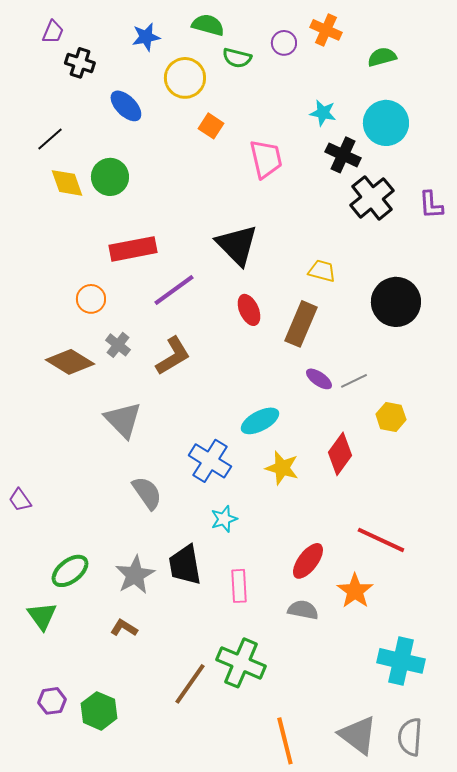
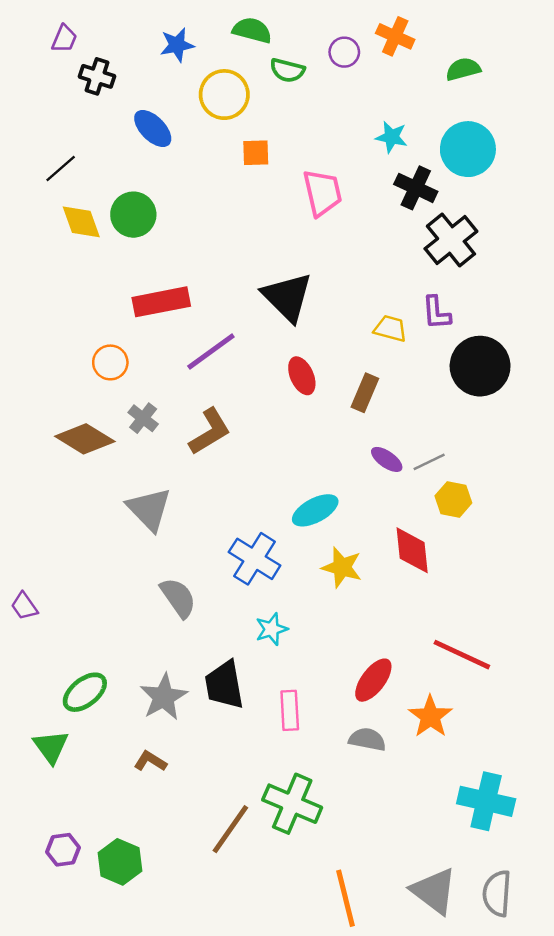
orange square: (211, 126) -> (256, 153), turned -35
purple L-shape: (431, 205) -> (436, 313), moved
brown rectangle: (301, 324) -> (365, 393), size x0.7
yellow hexagon: (391, 417) -> (453, 499), moved
red diamond: (340, 454) -> (412, 550), turned -42

